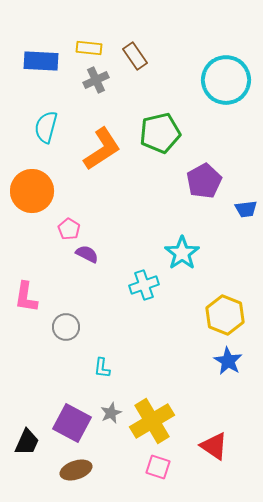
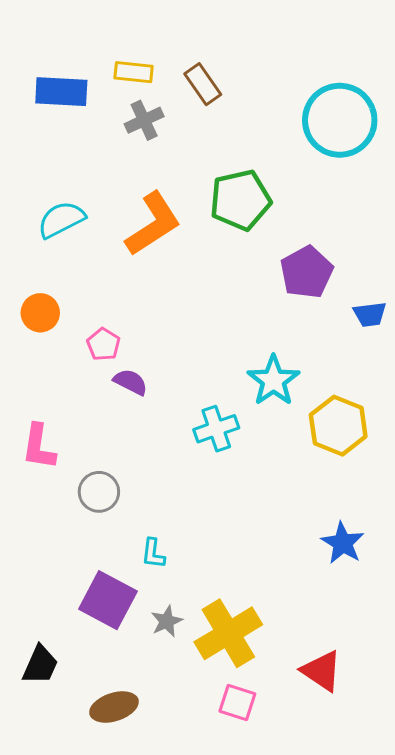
cyan semicircle: (46, 127) -> (61, 220), moved, turned 48
orange circle: (32, 191) -> (40, 313), moved, size x0.6
yellow hexagon: (225, 315) -> (338, 426), moved
purple square: (72, 423) -> (108, 600), moved

